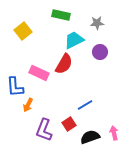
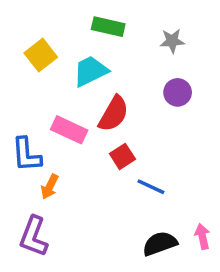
cyan trapezoid: (74, 40) -> (90, 71), moved
blue line: (85, 105) -> (151, 187), turned 56
red square: (69, 124) -> (122, 156), moved
purple L-shape: (44, 130) -> (34, 236), moved

